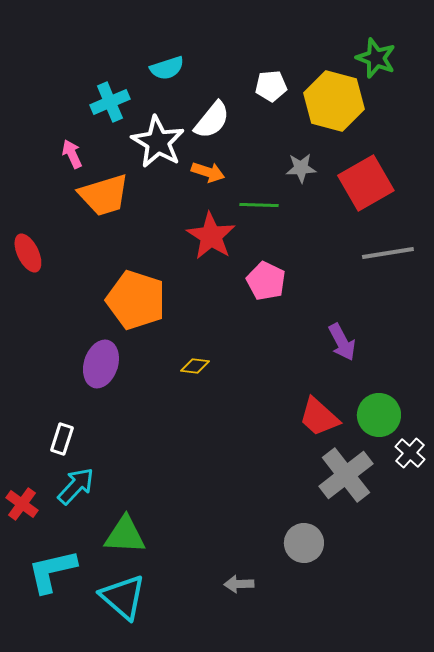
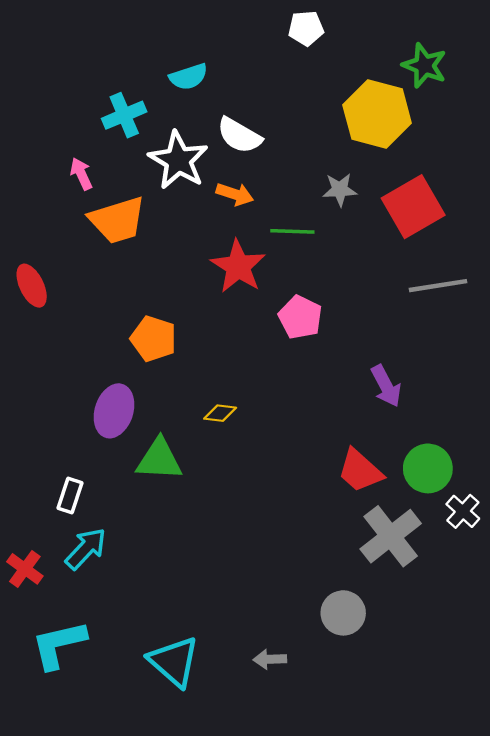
white pentagon: (271, 86) -> (306, 28), moved
white semicircle: (212, 120) -> (239, 135), turned 81
orange pentagon: (136, 300) -> (154, 339), size x0.7
green triangle: (125, 535) -> (159, 459), moved
cyan triangle: (123, 597) -> (174, 662), moved

